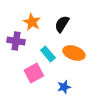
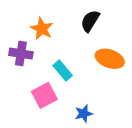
black semicircle: (62, 24) -> (90, 21), moved
orange ellipse: (74, 53) -> (110, 59), moved

